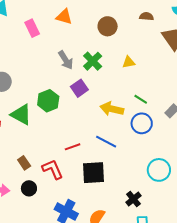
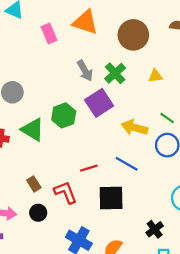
orange triangle: (64, 17) -> (85, 22), size x1.4
brown circle: (108, 26) -> (133, 35), size x1.4
purple square: (79, 88) -> (99, 103), size x1.4

